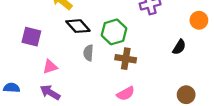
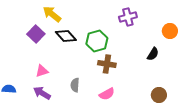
purple square: (31, 37) -> (36, 34), moved, turned 30
gray semicircle: (88, 53) -> (75, 85), moved

